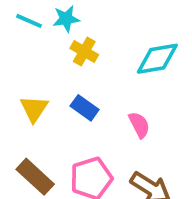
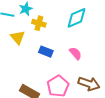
yellow triangle: (34, 109) -> (18, 37), moved

